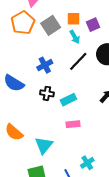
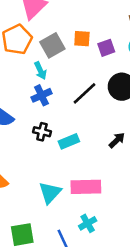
cyan arrow: (75, 37) -> (40, 71), moved
pink rectangle: (73, 124) -> (86, 187), moved, size x1.6
cyan triangle: (44, 145) -> (50, 193), moved

